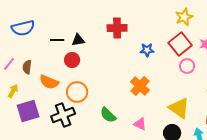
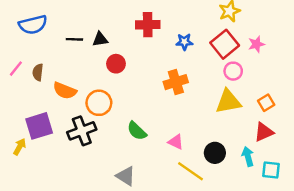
blue star: (147, 50) -> (184, 42), moved
red circle: (72, 60) -> (116, 64), moved
orange cross: (140, 86) -> (176, 82), moved, turned 30
yellow arrow: (13, 91) -> (20, 147), moved
yellow triangle: (179, 108) -> (228, 102), moved, turned -45

